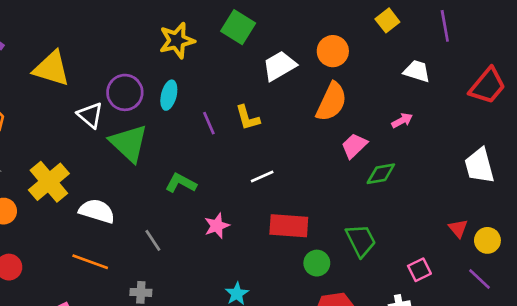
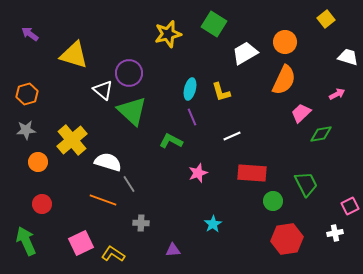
cyan ellipse: (169, 95) -> (190, 89), moved
purple line: (209, 123) -> (192, 117), moved
gray line: (153, 240) -> (129, 184), moved

